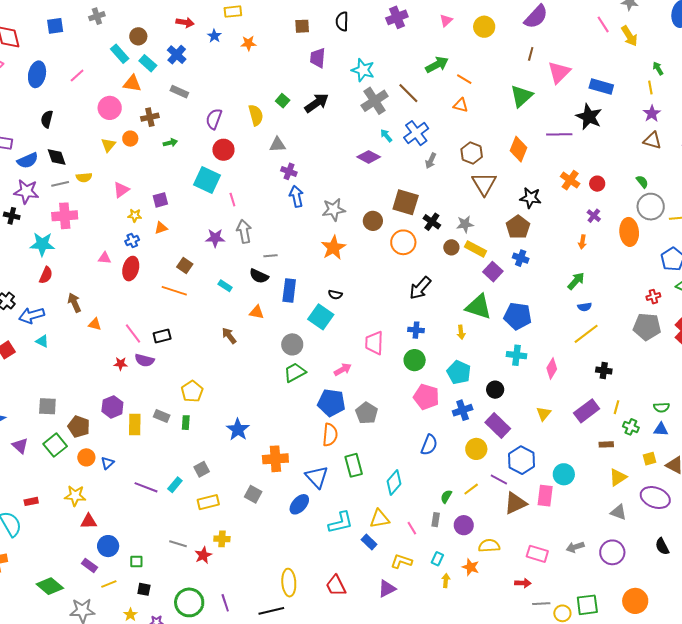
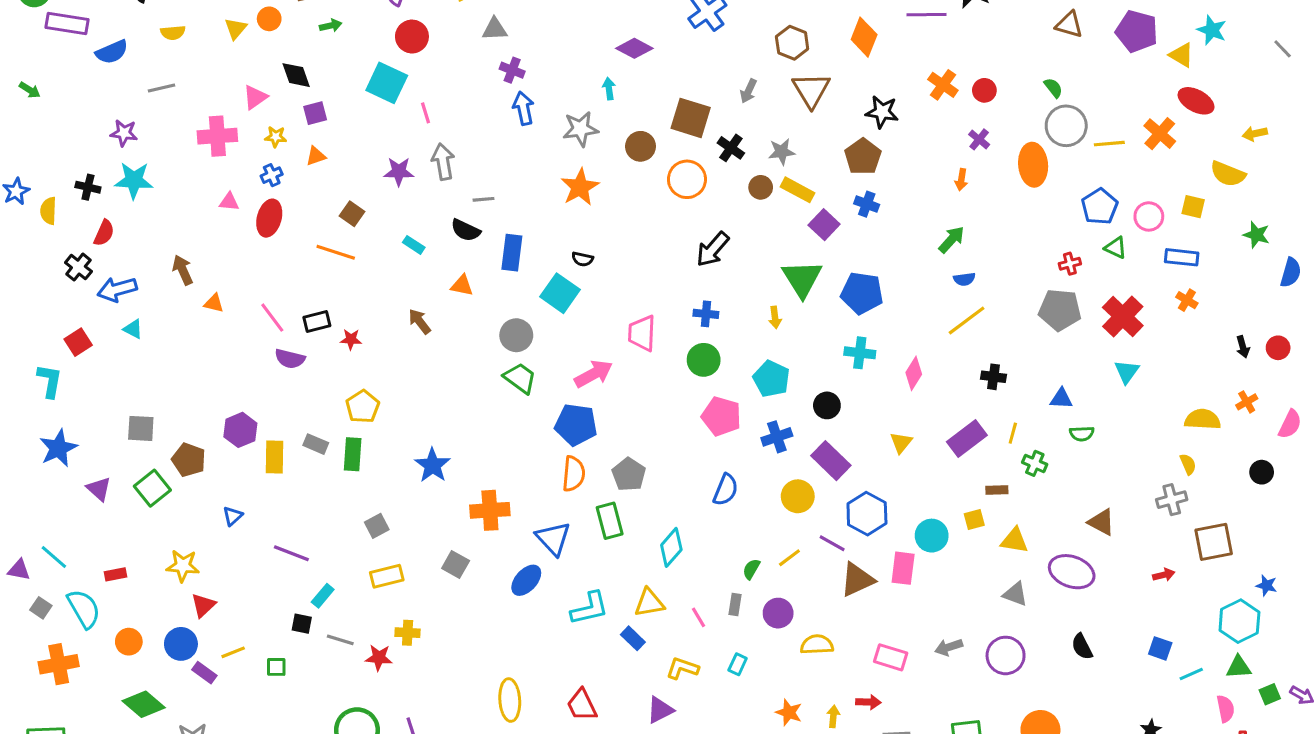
cyan arrow: (386, 136) -> (609, 89), moved, turned 32
black diamond: (57, 157) -> (296, 75), moved
gray arrow: (431, 161) -> (748, 91), moved
yellow semicircle: (84, 177) -> (173, 33), moved
purple star: (26, 192) -> (124, 133), moved, size x0.7
black cross: (12, 216) -> (88, 187), moved
pink cross: (65, 216) -> (217, 136), moved
red semicircle: (46, 275) -> (104, 233), moved
green triangle: (479, 307) -> (802, 279), turned 40
red star: (121, 364) -> (351, 339), moved
pink arrow: (343, 369) -> (594, 374), size x1.4
green trapezoid: (295, 372) -> (520, 378), turned 65
gray pentagon: (367, 413) -> (629, 474), moved
green rectangle: (186, 423) -> (353, 454), size x1.5
blue triangle: (661, 429) -> (1061, 399), moved
orange circle: (86, 457) -> (129, 642), moved
yellow square: (650, 459) -> (974, 520), moved
yellow triangle: (618, 477) -> (1014, 540), turned 42
cyan rectangle: (175, 485) -> (323, 596), moved
red triangle: (89, 521) -> (203, 605), turned -42
blue circle: (108, 546) -> (181, 644), moved
red star: (203, 555) -> (379, 658), turned 30
orange star: (471, 567) -> (789, 713), moved
yellow arrow: (446, 581) -> (833, 716), moved
yellow line: (109, 584) -> (233, 652), moved
black square: (144, 589) -> (302, 624), moved

